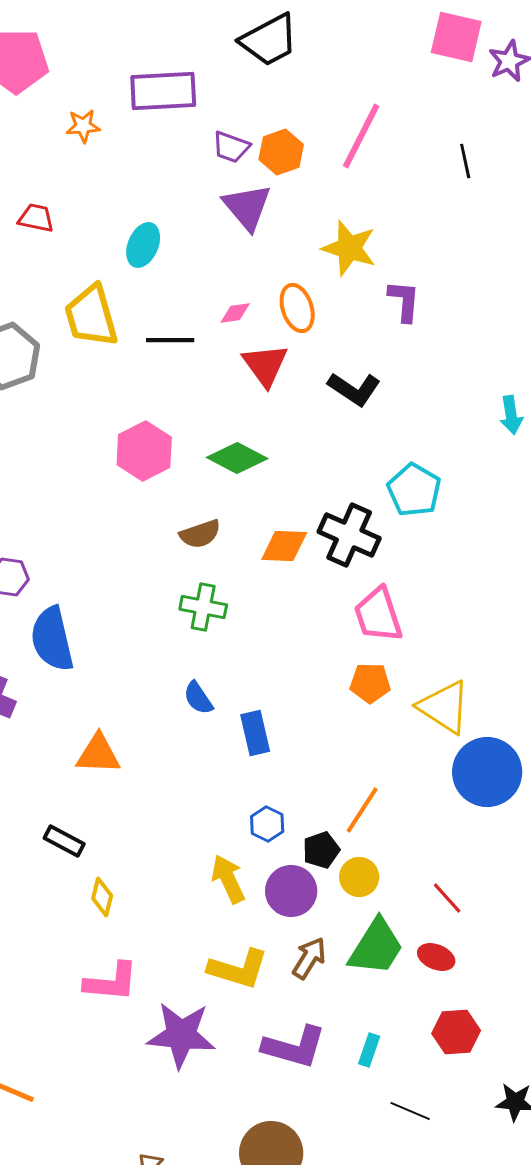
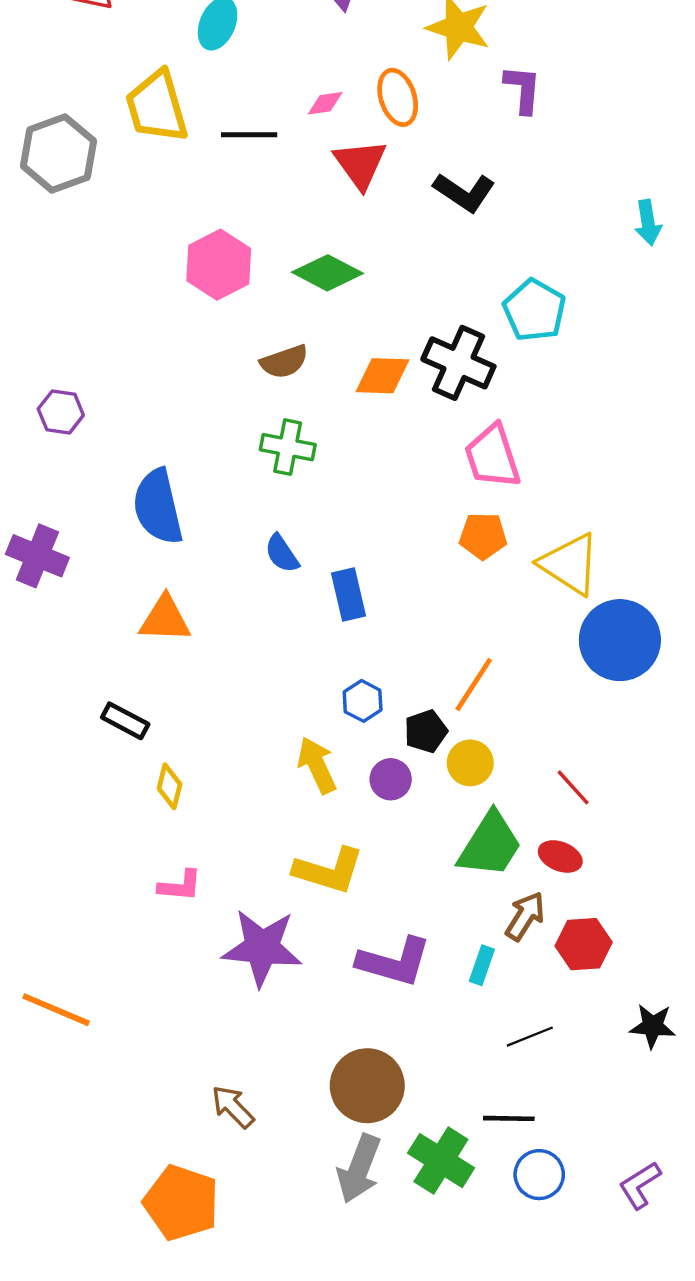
blue semicircle: (52, 639) -> (158, 507), moved
purple circle: (291, 891) -> (391, 779), size x0.7
brown arrow: (309, 958) -> (525, 916), moved
pink L-shape: (111, 982) -> (180, 886), size x0.7
black line: (410, 1111) -> (530, 1037), turned -45

